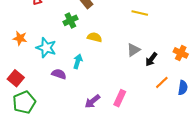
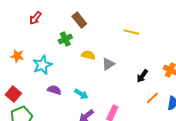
cyan star: (46, 48) -> (42, 65), turned 30
gray triangle: (133, 50) -> (108, 64), moved
cyan arrow: (78, 61) -> (81, 94), moved, turned 104

